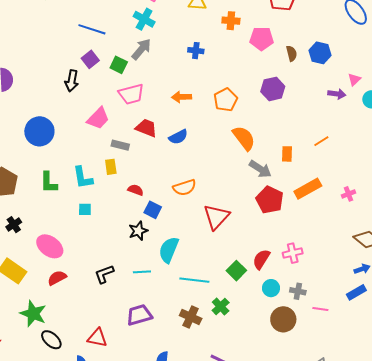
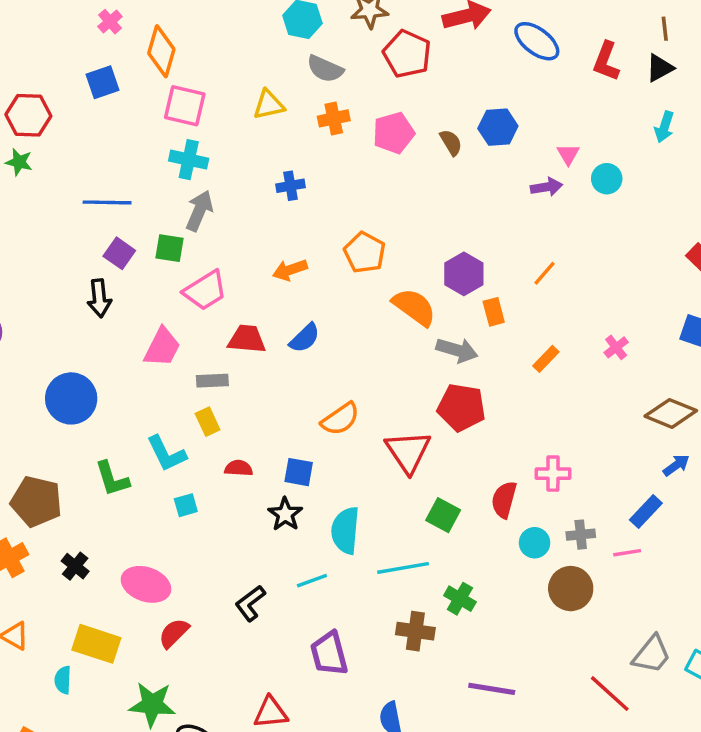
purple hexagon: (273, 89) -> (464, 274), moved
orange rectangle: (308, 189) -> (546, 359), size x0.6
red semicircle: (136, 190) -> (239, 468), moved
red pentagon: (270, 200) -> (461, 407), moved
pink cross: (293, 253) -> (553, 474), turned 30
green square: (236, 271) -> (443, 515), moved
blue rectangle: (356, 292) -> (646, 512), moved
purple trapezoid: (139, 315) -> (329, 654), turned -72

